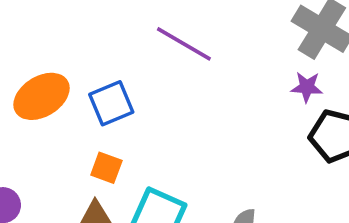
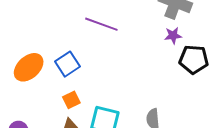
orange square: (106, 168) -> (71, 100), turned -36

